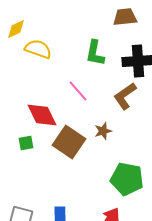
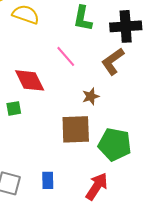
brown square: (69, 142) -> (76, 129), moved, turned -36

